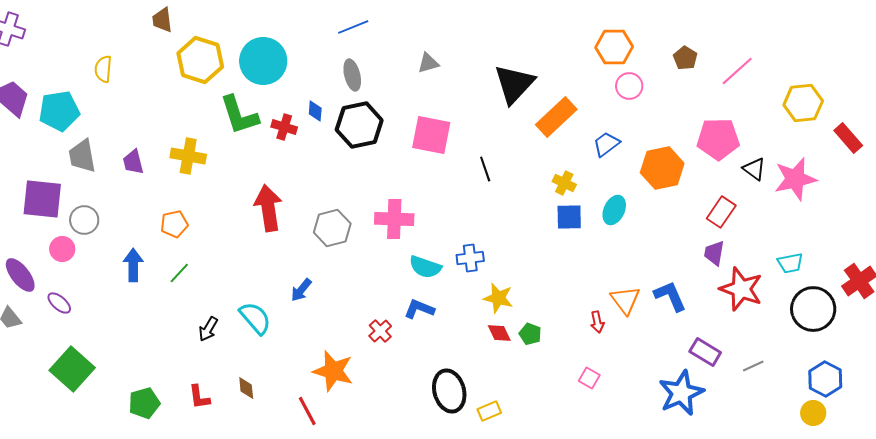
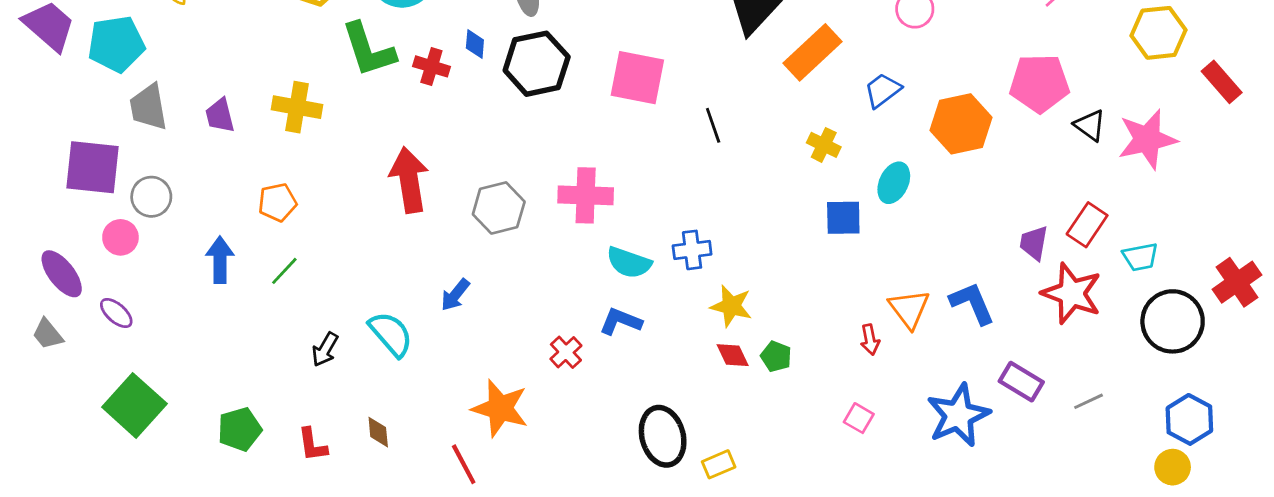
red rectangle: (721, 212) -> (1087, 225), moved
blue square: (569, 217) -> (843, 218), moved
blue star: (681, 393) -> (958, 415), moved
green pentagon: (144, 403) -> (240, 429), moved

